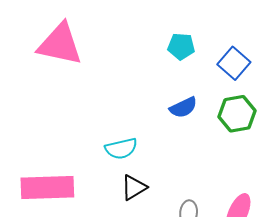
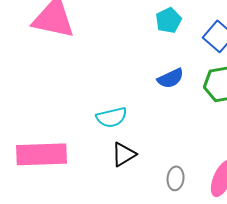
cyan pentagon: (181, 46) -> (169, 20), turned -30

